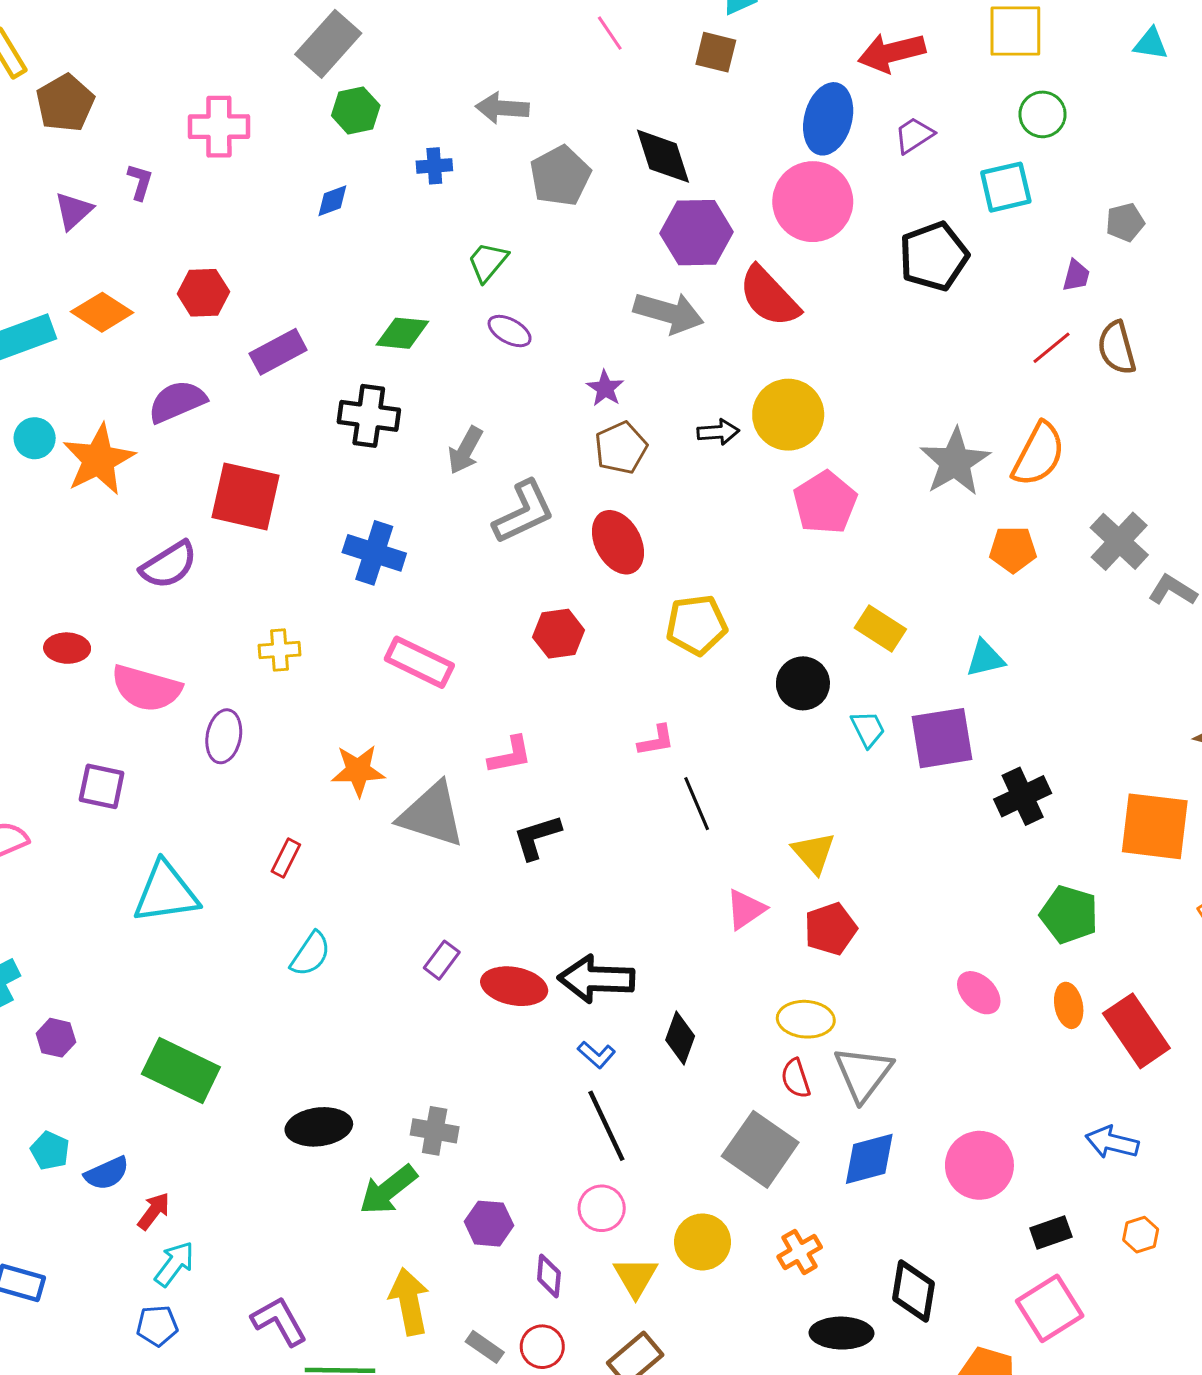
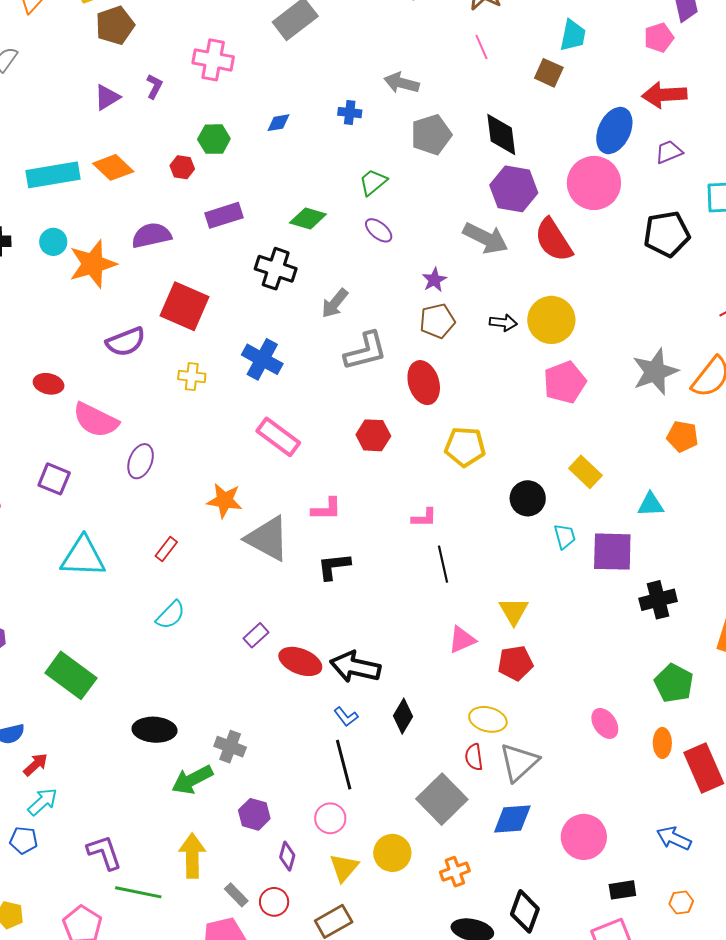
green hexagon: (356, 111) -> (214, 139), moved
red hexagon: (203, 293) -> (182, 167), size x0.7
yellow cross: (279, 650) -> (192, 377), moved

